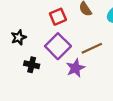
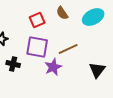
purple square: (58, 46) -> (37, 47), turned -35

